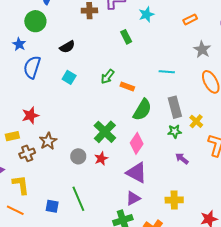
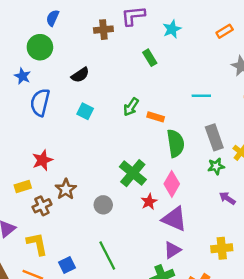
green semicircle: (142, 110) -> (176, 143), turned -35
red star: (101, 159) -> (149, 202), moved
blue square: (52, 206) -> (67, 265), moved, turned -32

